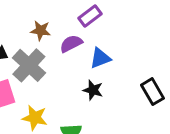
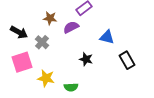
blue triangle: (100, 58) -> (107, 37), moved, turned 35
gray cross: (29, 65) -> (42, 42), size x0.6

